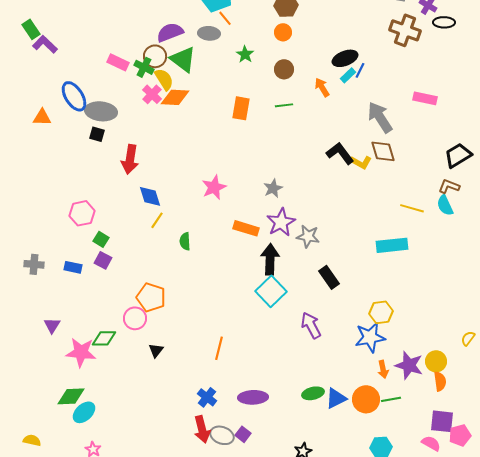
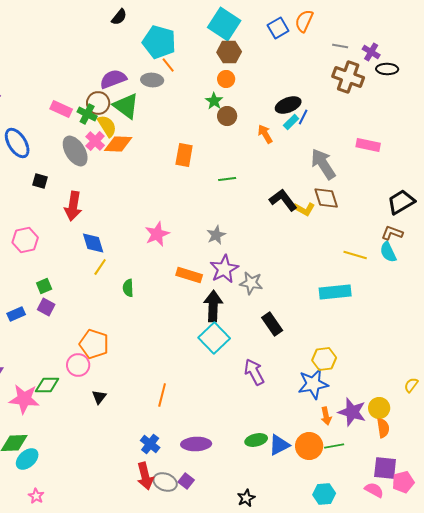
green star: (245, 54) -> (214, 101), moved
green line: (284, 105) -> (227, 179), moved
gray ellipse: (101, 111) -> (75, 151), moved, turned 52
pink hexagon: (82, 213) -> (25, 240), moved
green square: (101, 239) -> (44, 286), turned 35
blue rectangle: (73, 267) -> (16, 314), turned -36

